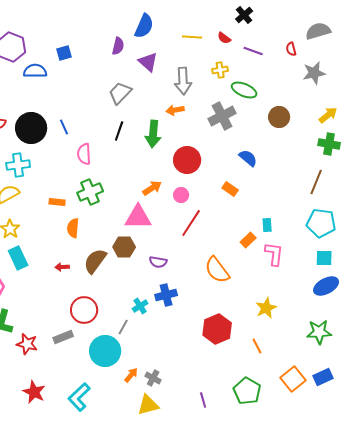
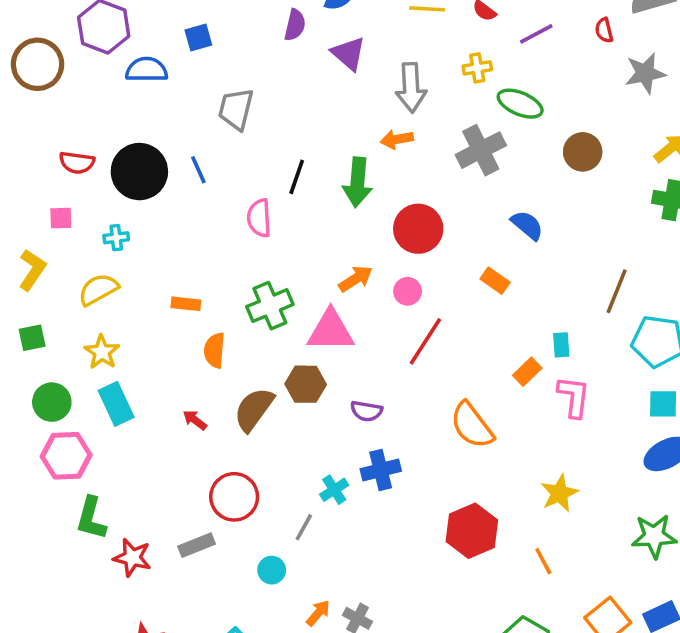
purple line: (253, 51) -> (536, 34), turned -48
gray trapezoid: (120, 93) -> (236, 109), moved, turned -30
pink semicircle: (84, 154) -> (259, 218), moved
cyan cross: (18, 165) -> (116, 238), size x0.6
brown line: (316, 182) -> (617, 291), moved
green cross: (90, 192) -> (270, 306), moved
red arrow: (62, 267) -> (195, 420), turned 40
cyan circle: (105, 351) -> (272, 570), size x0.5

